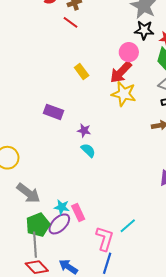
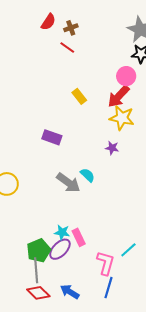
purple star: (84, 131) -> (112, 148), moved
gray arrow: (28, 193) -> (68, 183), moved

